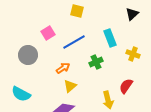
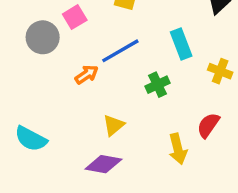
pink square: (48, 33) -> (75, 17), moved
gray circle: (28, 55) -> (43, 37), moved
orange arrow: (63, 68) -> (87, 75), moved

